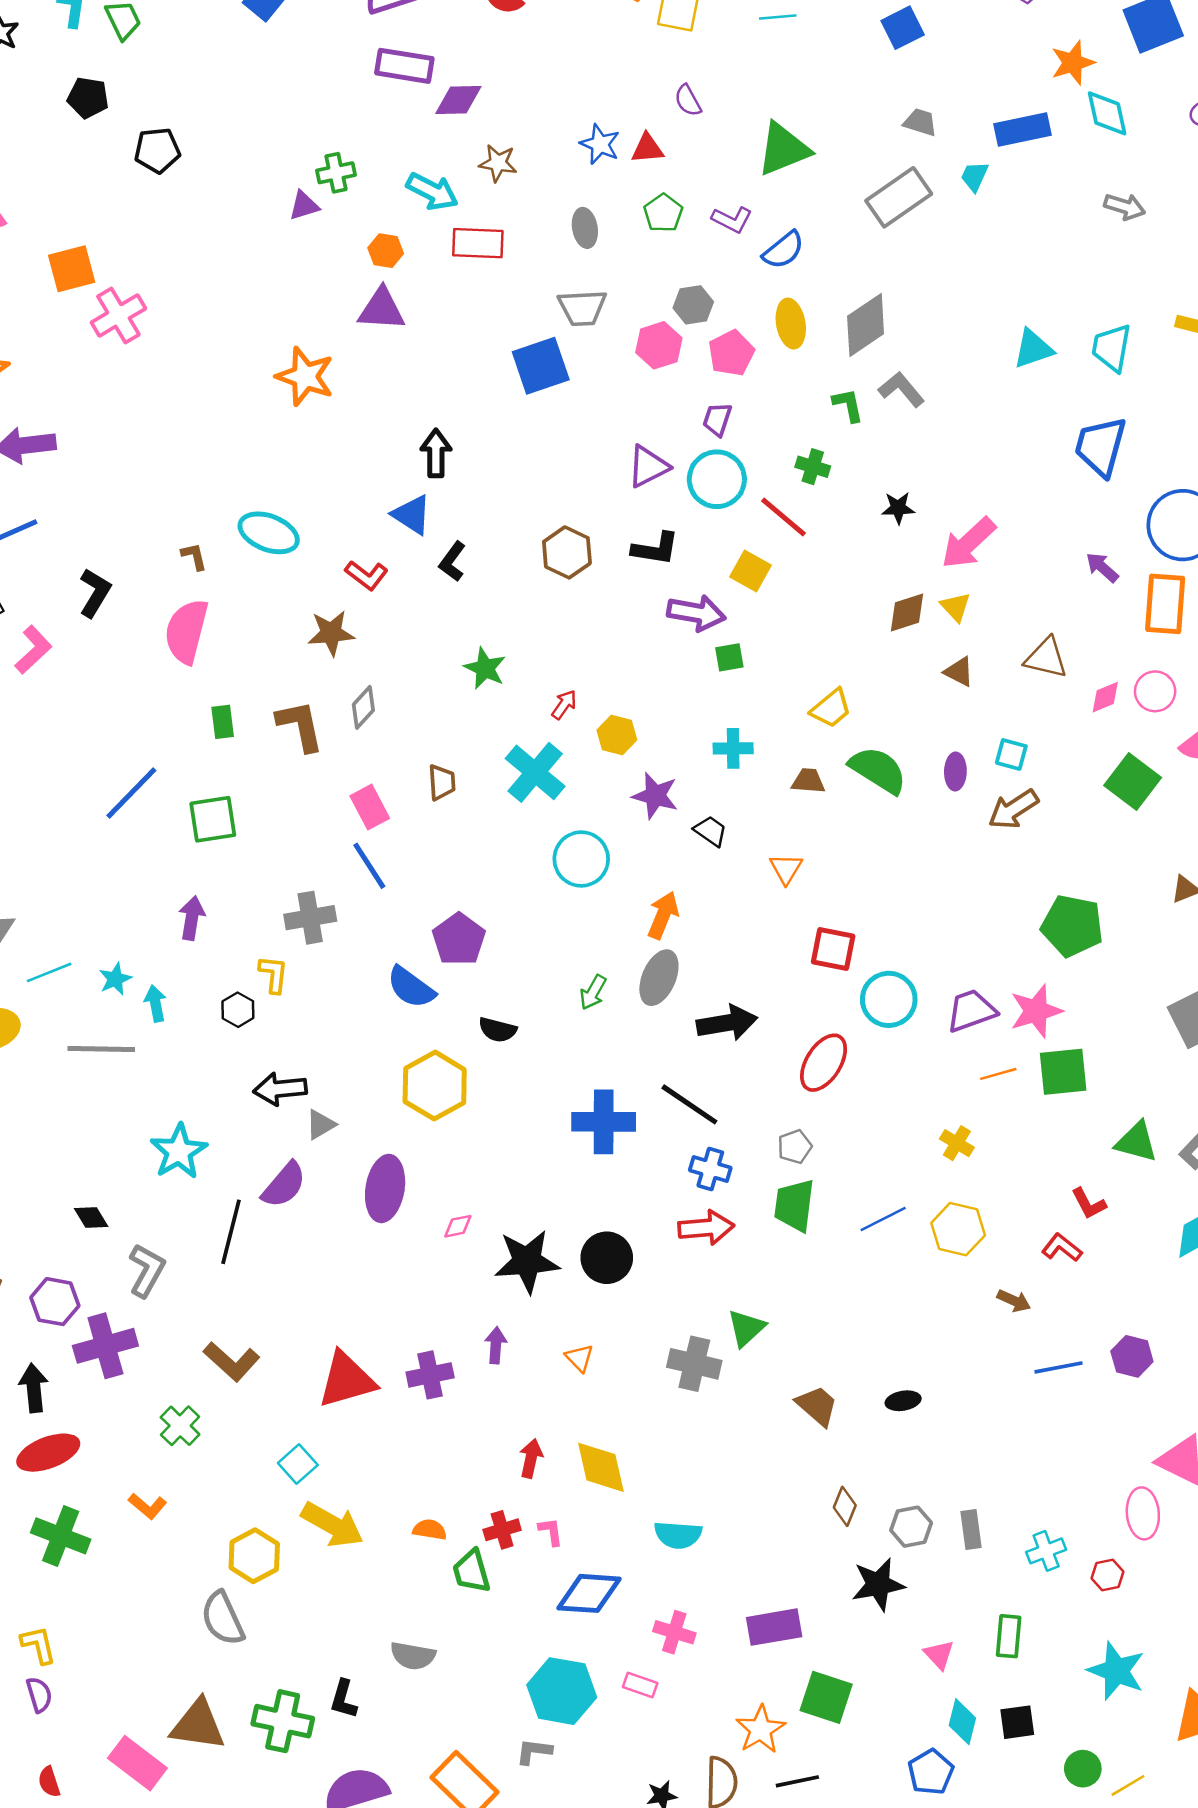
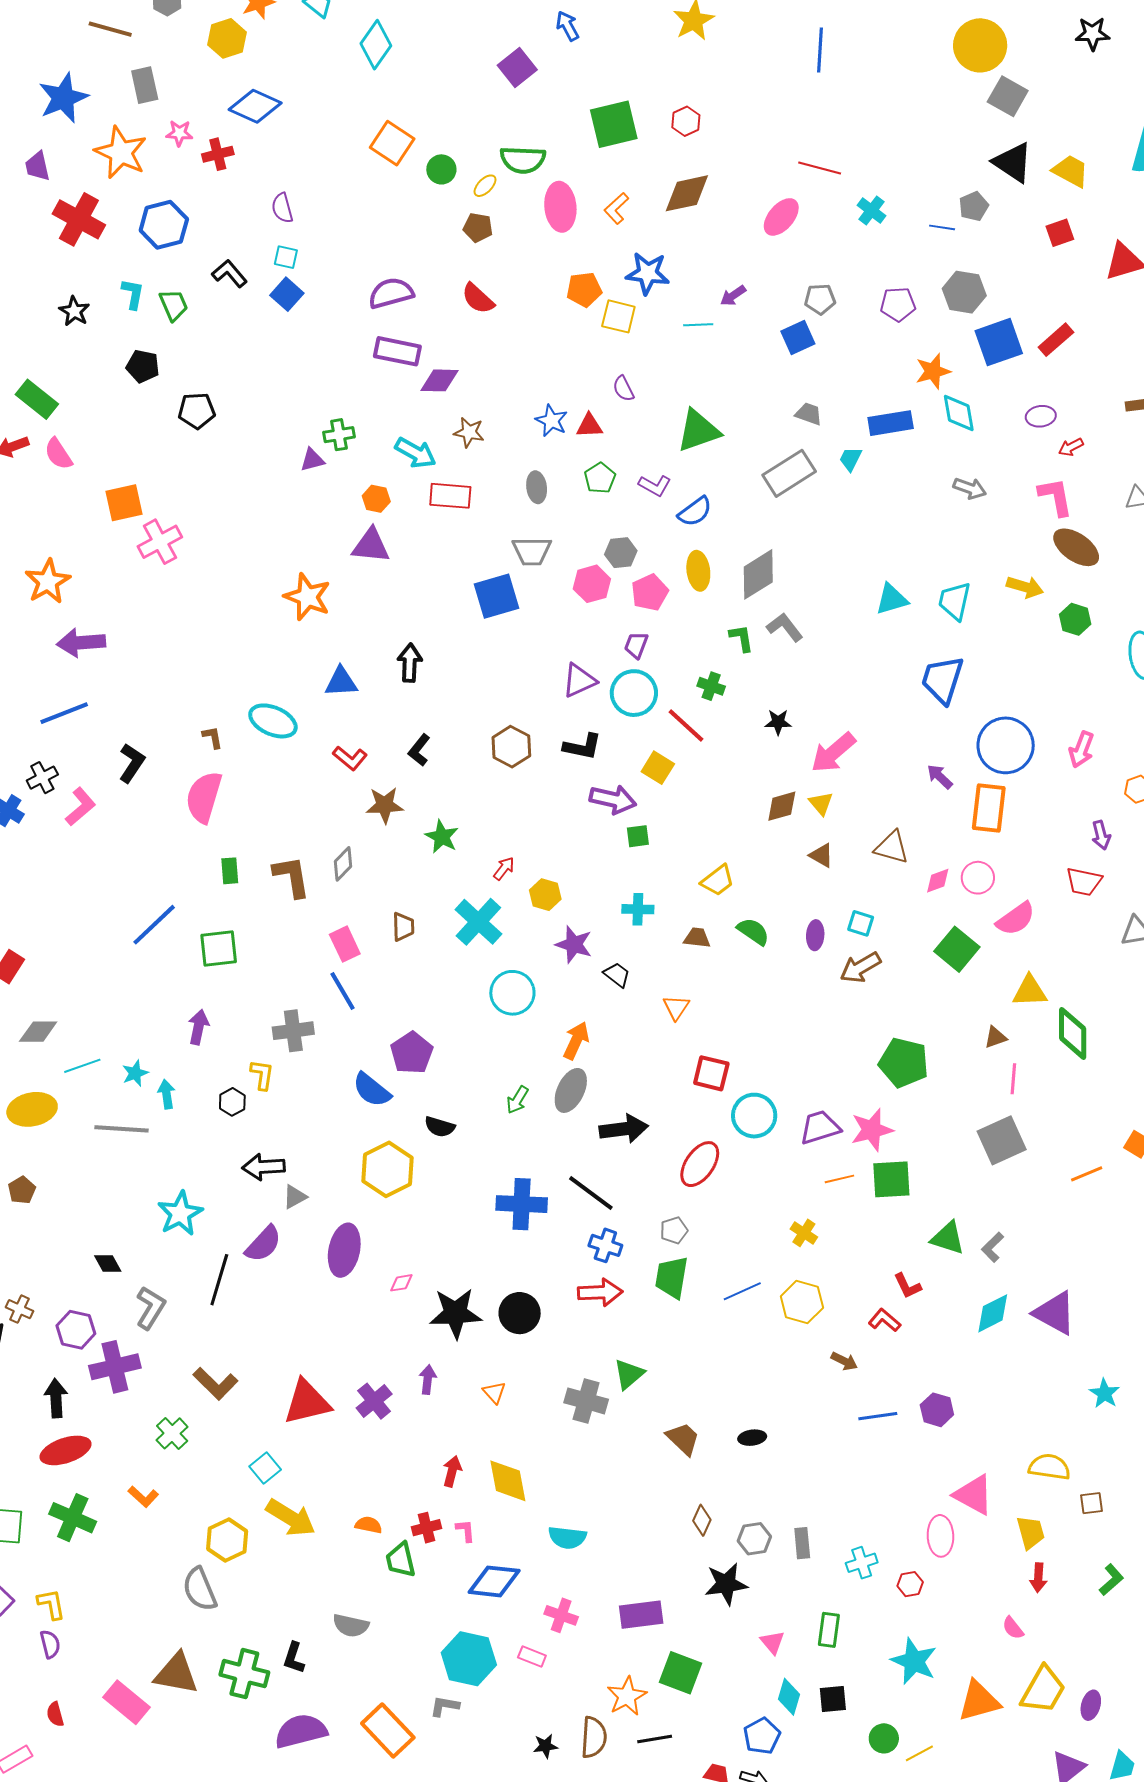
blue triangle: (412, 515) -> (341, 682), moved, turned -39
brown star: (331, 633) -> (385, 805), moved
green semicircle: (878, 770) -> (753, 931), size x0.7
purple cross: (430, 1375) -> (374, 1401), turned -30

